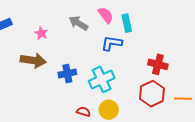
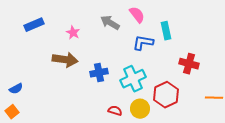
cyan rectangle: (127, 23) -> (166, 31), moved
red hexagon: (152, 94) -> (166, 95), moved

